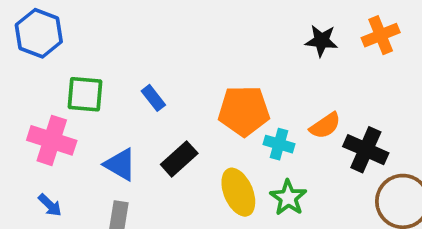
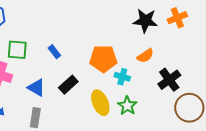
black star: (321, 41) -> (145, 21), size x1.4
orange semicircle: (325, 126) -> (145, 56), moved
black cross: (366, 150) -> (169, 80), turned 30

